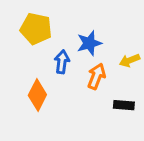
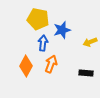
yellow pentagon: (36, 29) -> (38, 19), moved
orange arrow: (96, 76) -> (51, 64), moved

